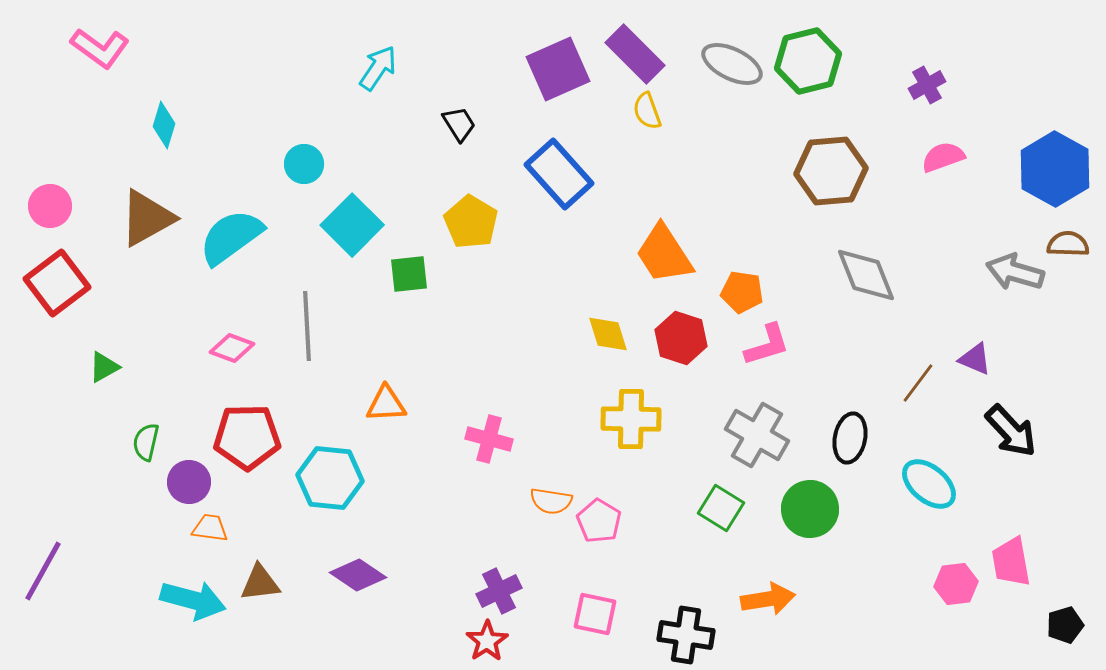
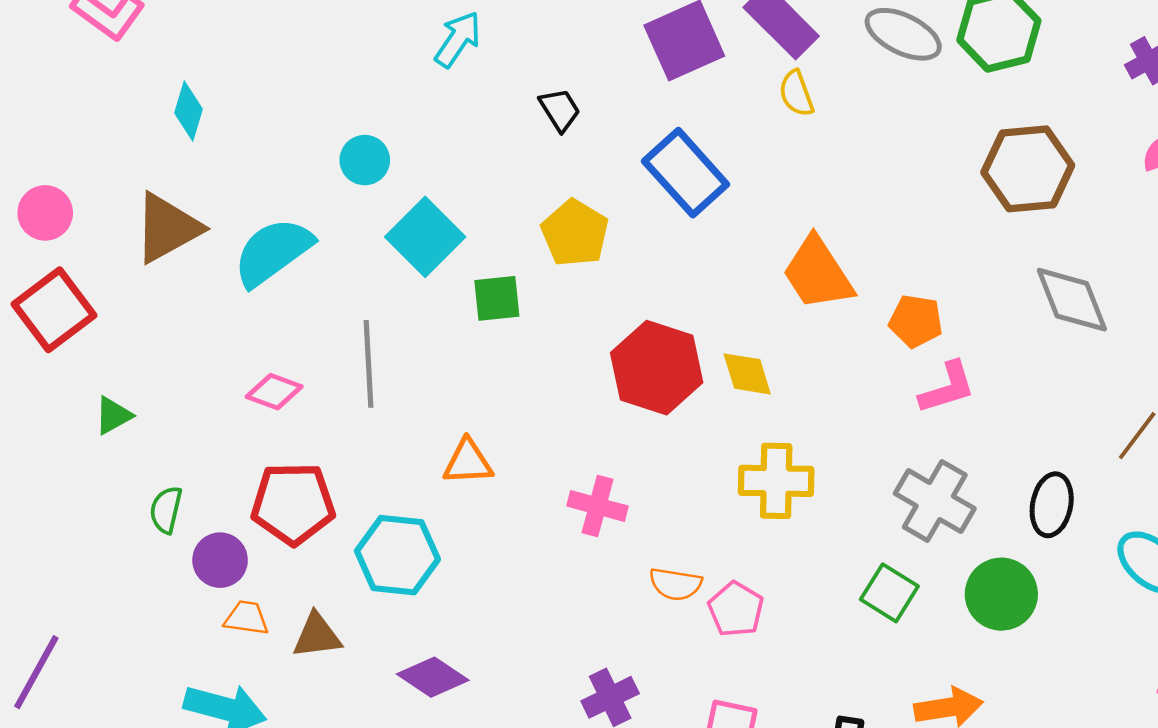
red hexagon: (681, 338) -> (657, 368), moved, size x1.4
brown triangle: (260, 583) -> (317, 636), moved

